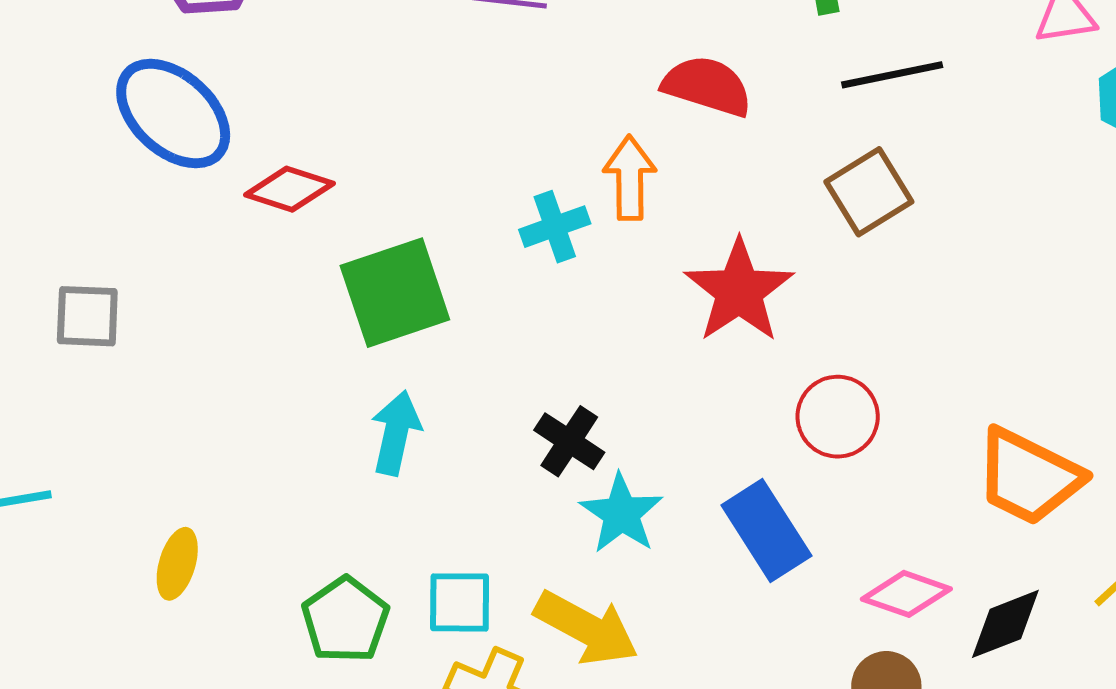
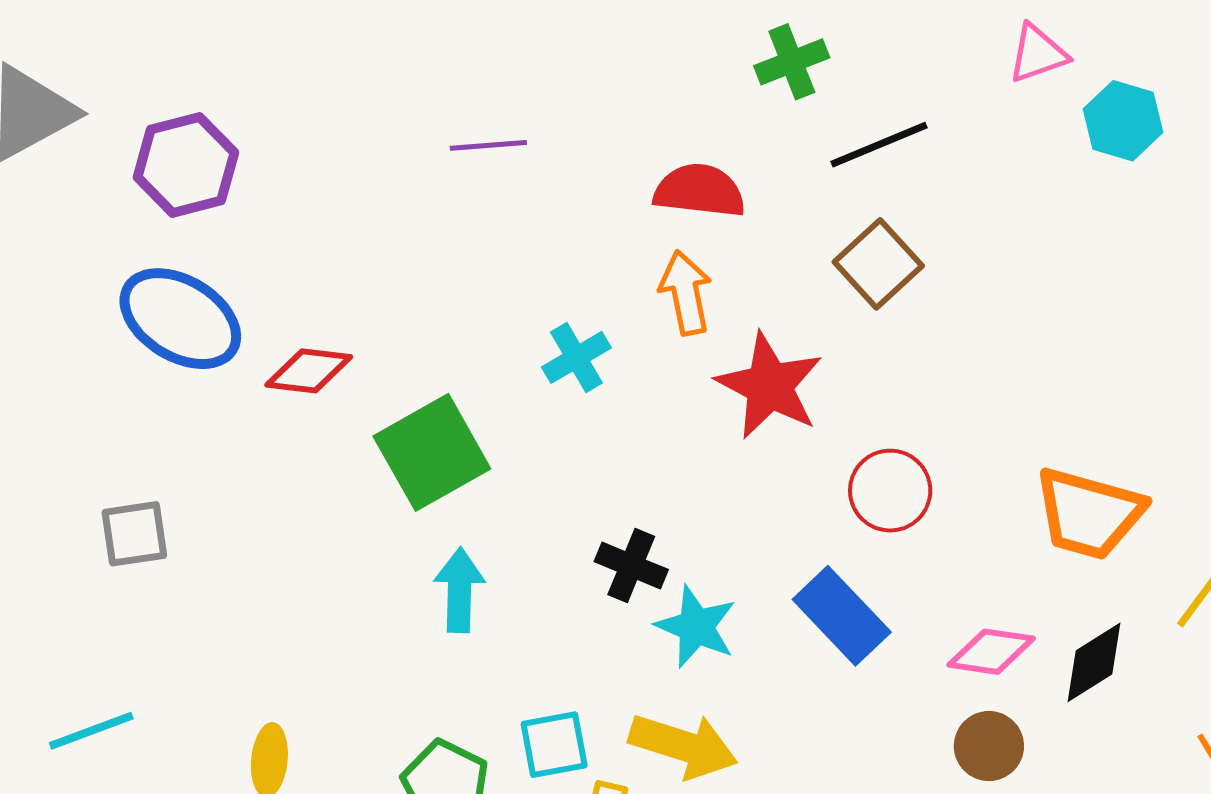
orange arrow: (630, 178) -> (686, 293), moved

